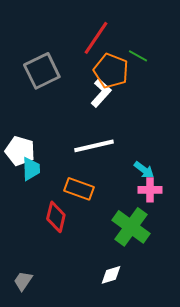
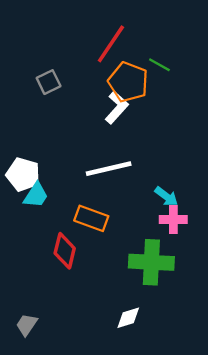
gray square: (42, 71) -> (49, 82), size x0.6
cyan trapezoid: (31, 169) -> (36, 195), turned 35
green cross: (131, 227) -> (151, 262), turned -33

